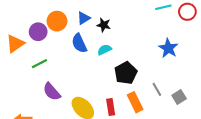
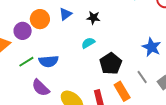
black star: (104, 25) -> (93, 18), moved
blue semicircle: (79, 43) -> (49, 61), moved, turned -66
blue star: (168, 48) -> (152, 47), moved

